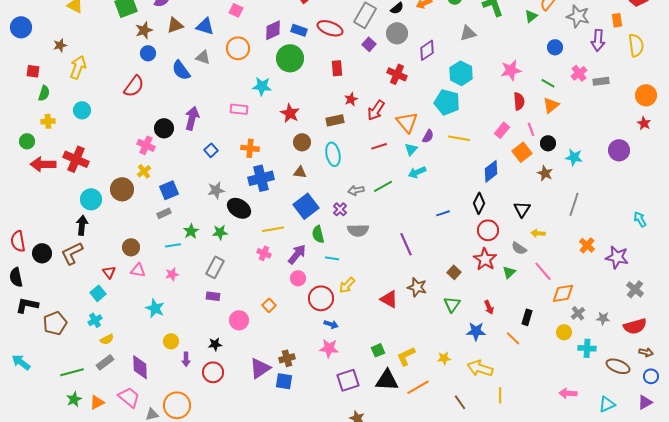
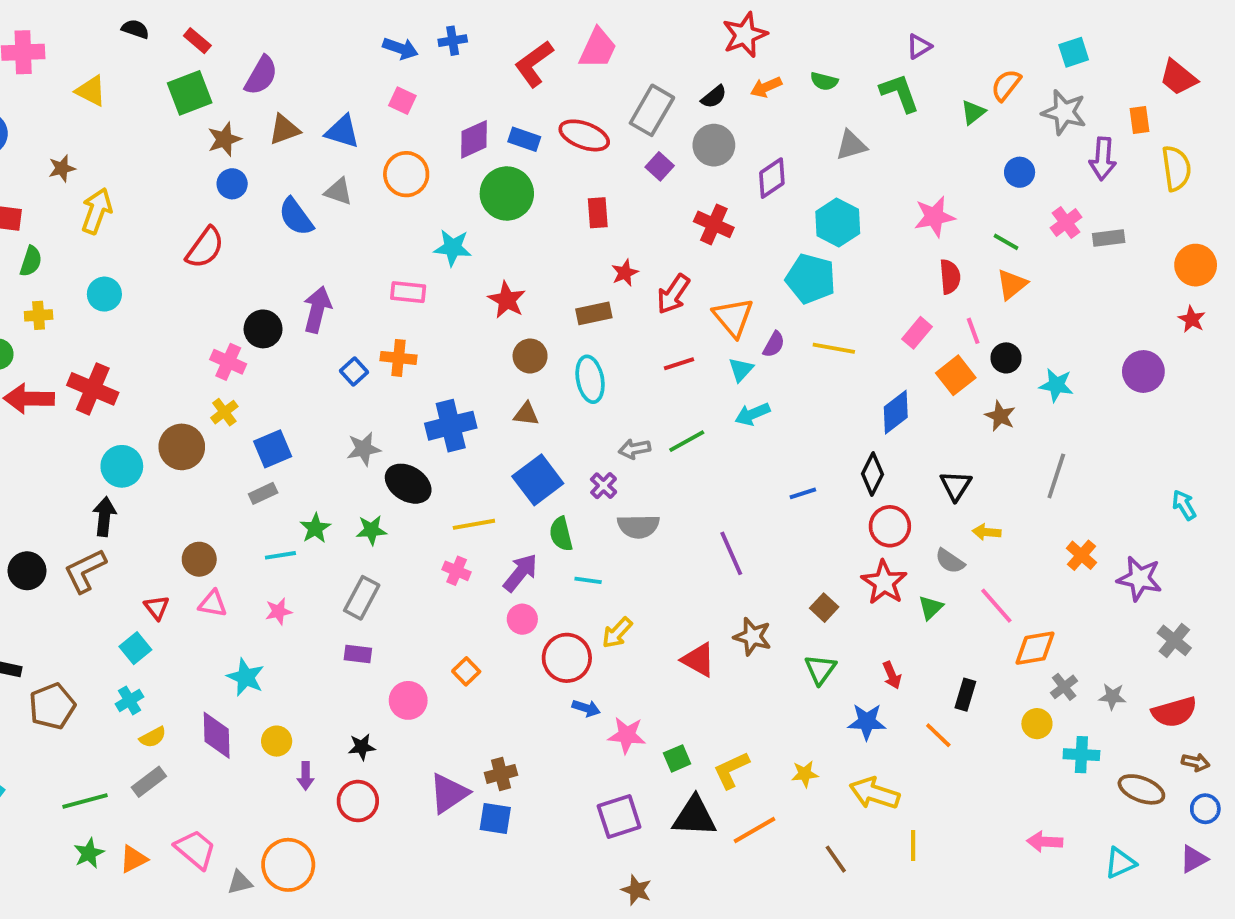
orange cross: (250, 148) -> (398, 358), moved
pink star: (329, 348) -> (627, 735), moved
purple diamond: (140, 367) -> (217, 735), moved

